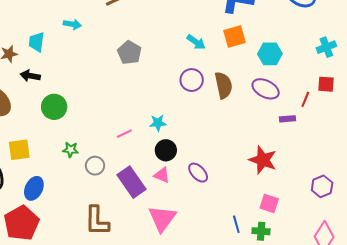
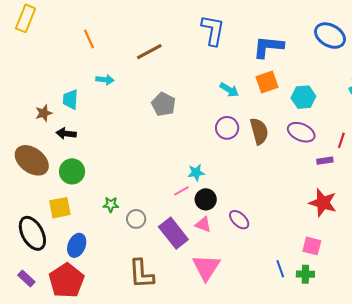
green circle: (54, 107) -> (72, 171), moved
pink line: (124, 134) -> (181, 191), moved
red star: (263, 160) -> (323, 203), moved

